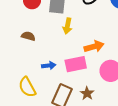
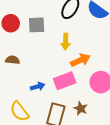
yellow arrow: (67, 26) -> (66, 42), moved

